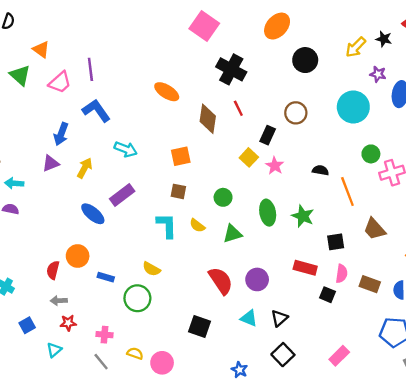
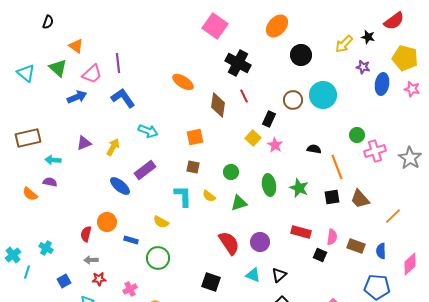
cyan circle: (353, 107) -> (323, 95), moved
blue arrow: (61, 134) -> (77, 97), moved, turned -132
black square: (336, 242) -> (332, 197), moved
yellow semicircle: (151, 269) -> (161, 222), moved
pink cross: (105, 335) -> (130, 289), turned -32

